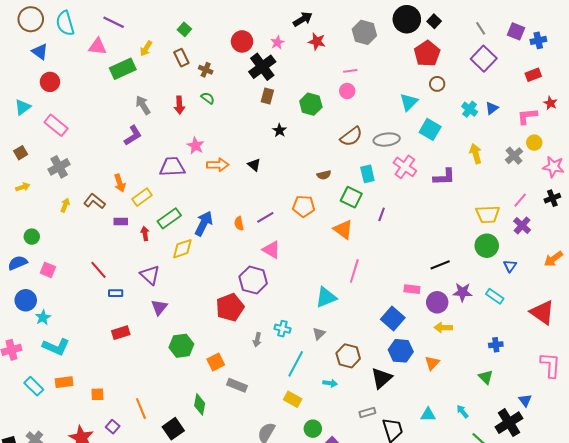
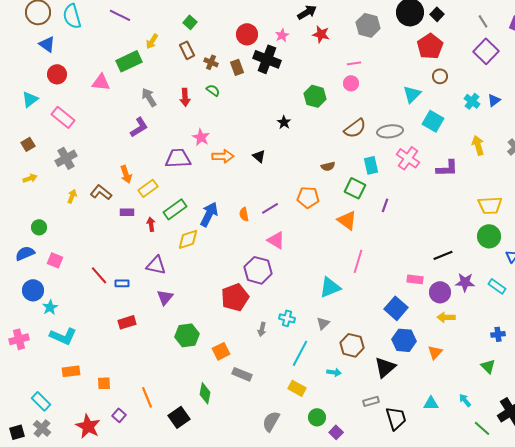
pink triangle: (97, 47) -> (101, 82), moved
black cross: (262, 67) -> (267, 59), turned -32
brown rectangle: (267, 96) -> (237, 67), moved, turned -35
red line: (98, 270) -> (99, 275), moved
purple triangle: (150, 275) -> (156, 265), turned -30
cyan rectangle: (34, 386) -> (41, 401), moved

